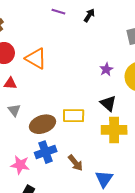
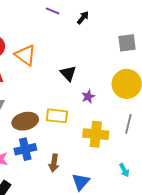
purple star: (106, 69) -> (88, 96), moved
black triangle: (108, 103) -> (68, 73), moved
brown arrow: (75, 163) -> (54, 163), turned 42

